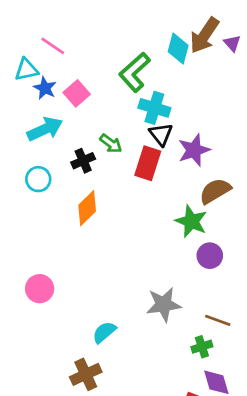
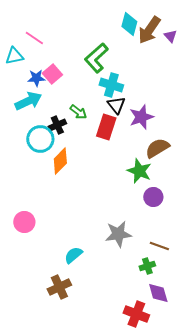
cyan diamond: (178, 48) -> (129, 24), moved
blue star: (45, 88) -> (36, 78), moved, turned -30
cyan circle: (38, 179) -> (40, 139), moved, size x1.4

